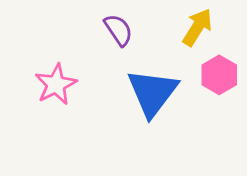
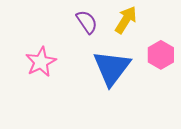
yellow arrow: (197, 27) -> (126, 20), moved

